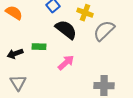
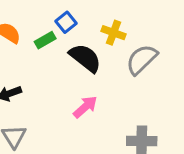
green rectangle: (39, 47) -> (45, 40), moved, turned -32

